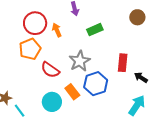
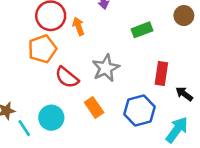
green rectangle: (95, 30) -> (142, 30), moved
blue hexagon: (96, 84) -> (139, 110), moved
cyan circle: (52, 102) -> (51, 118), moved

